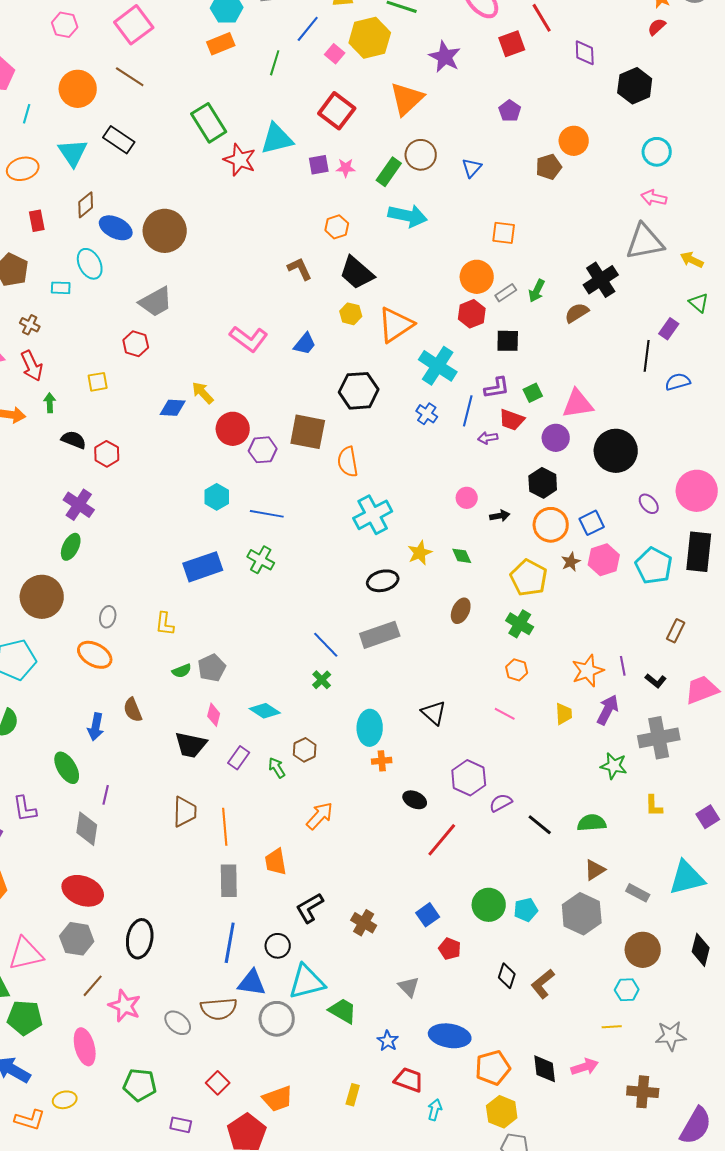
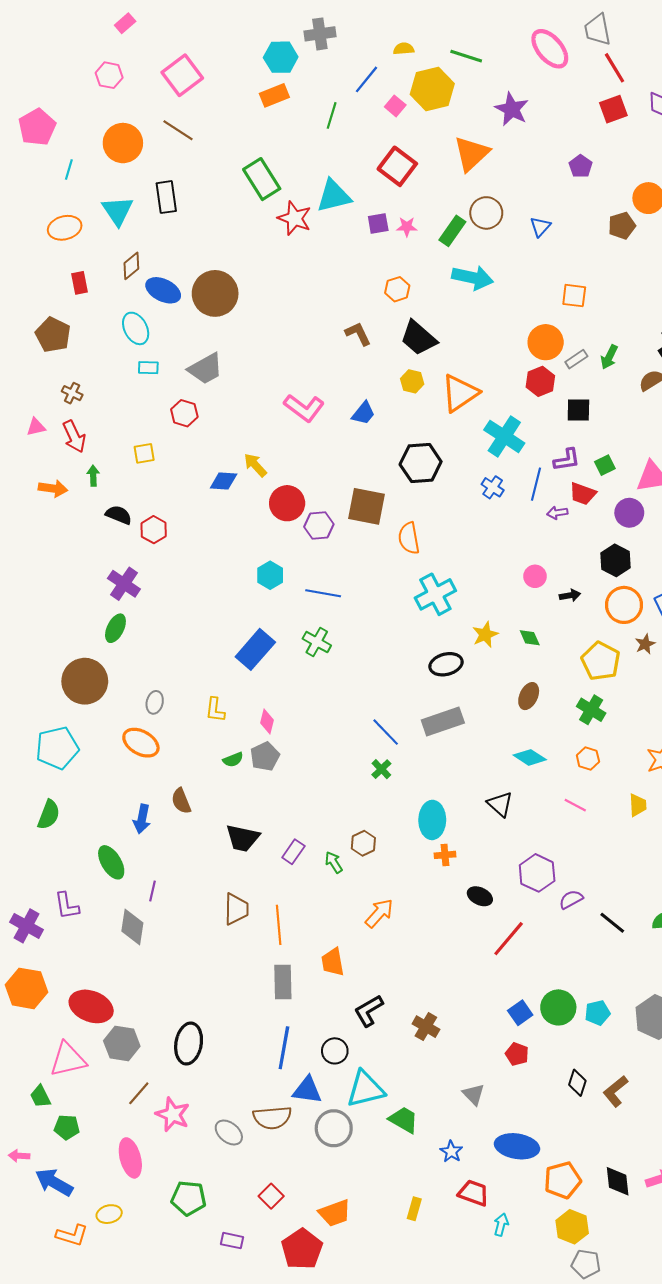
red square: (512, 44) -> (613, 109), moved
black rectangle: (119, 140) -> (166, 197), turned 48
cyan rectangle: (61, 288) -> (148, 368), moved
blue rectangle: (203, 567) -> (255, 649), turned -30
cyan diamond: (265, 711) -> (530, 757), moved
pink diamond: (214, 715) -> (267, 721), moved
red ellipse: (83, 891) -> (91, 1006), moved
blue square: (428, 915) -> (520, 1013), moved
green pentagon: (25, 1018) -> (67, 1127), size x0.7

